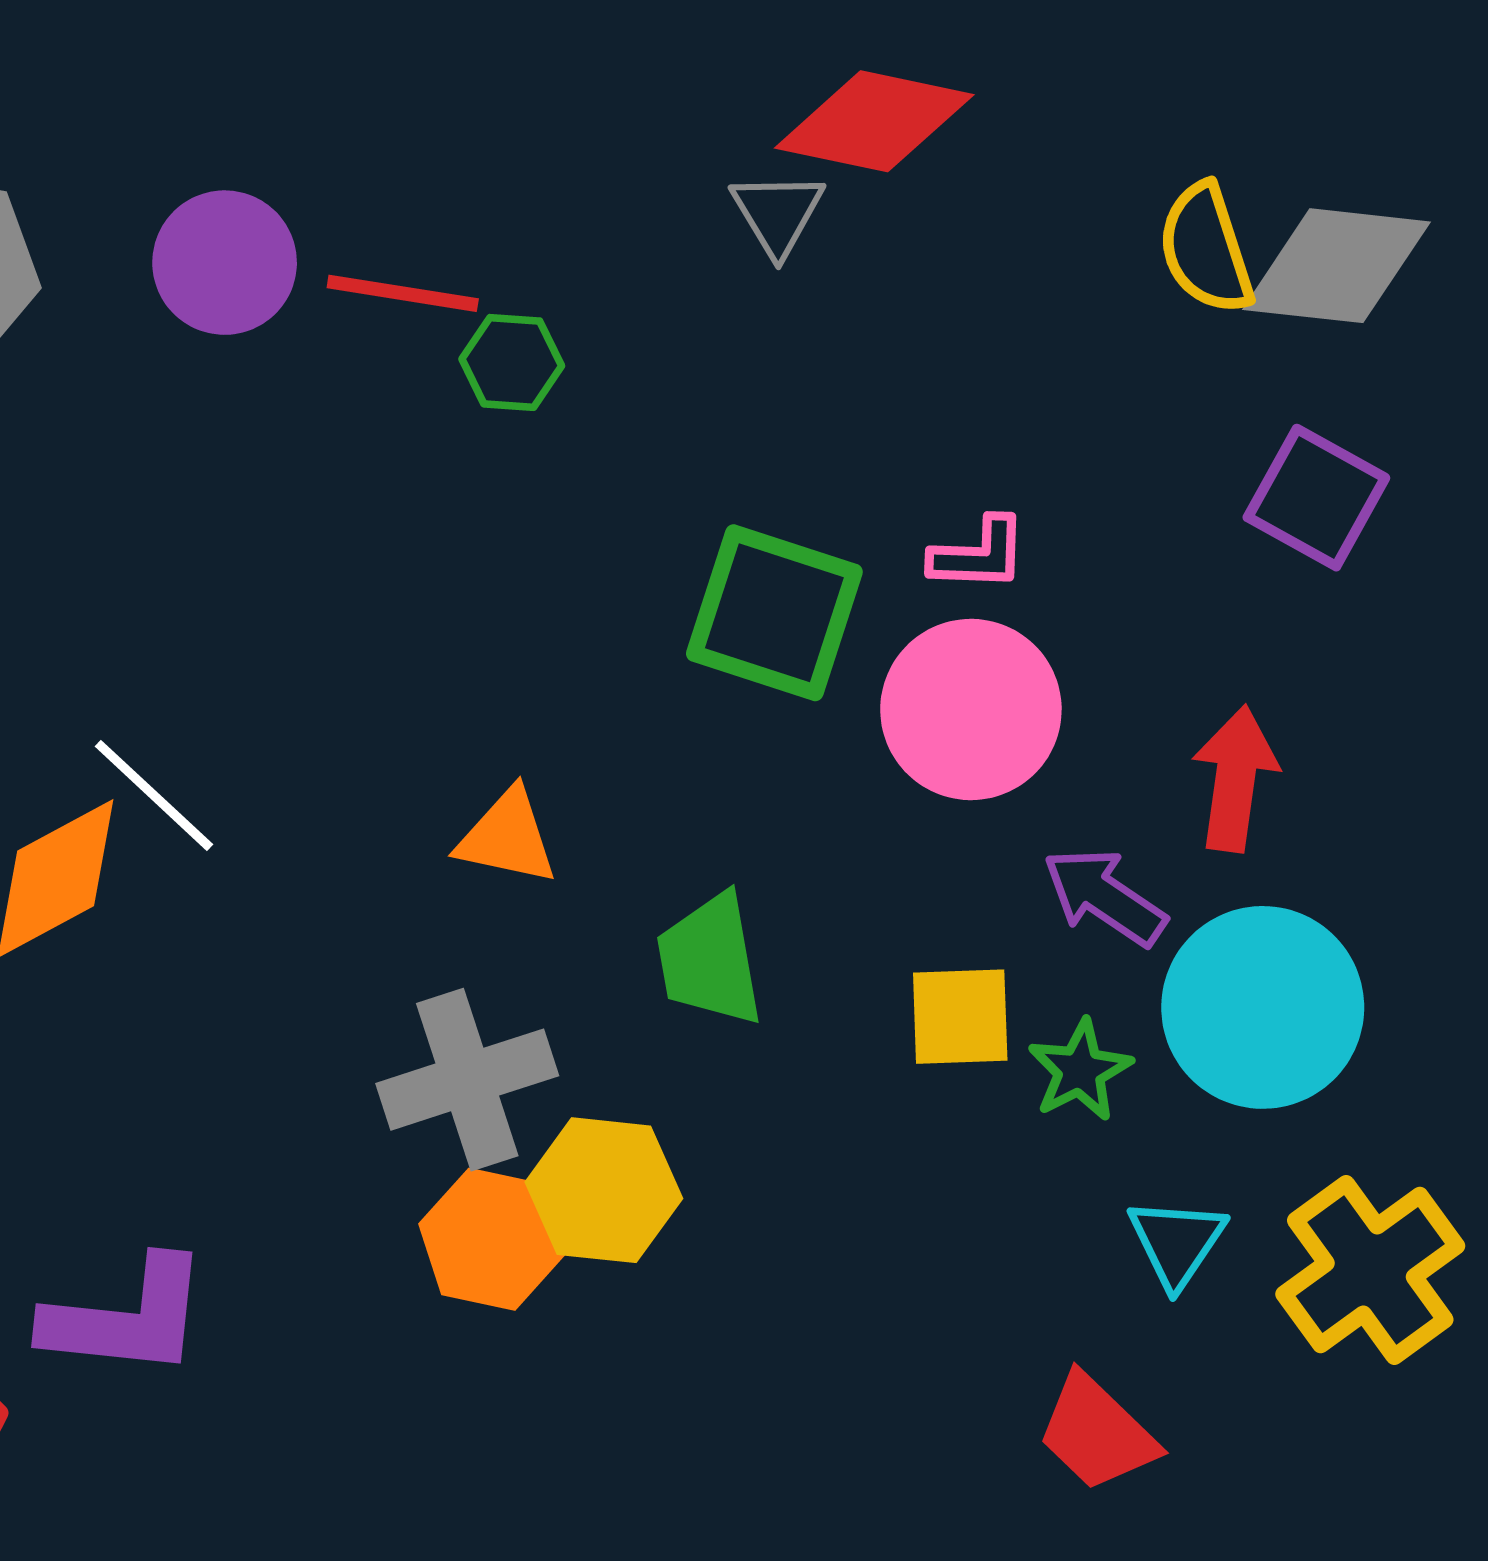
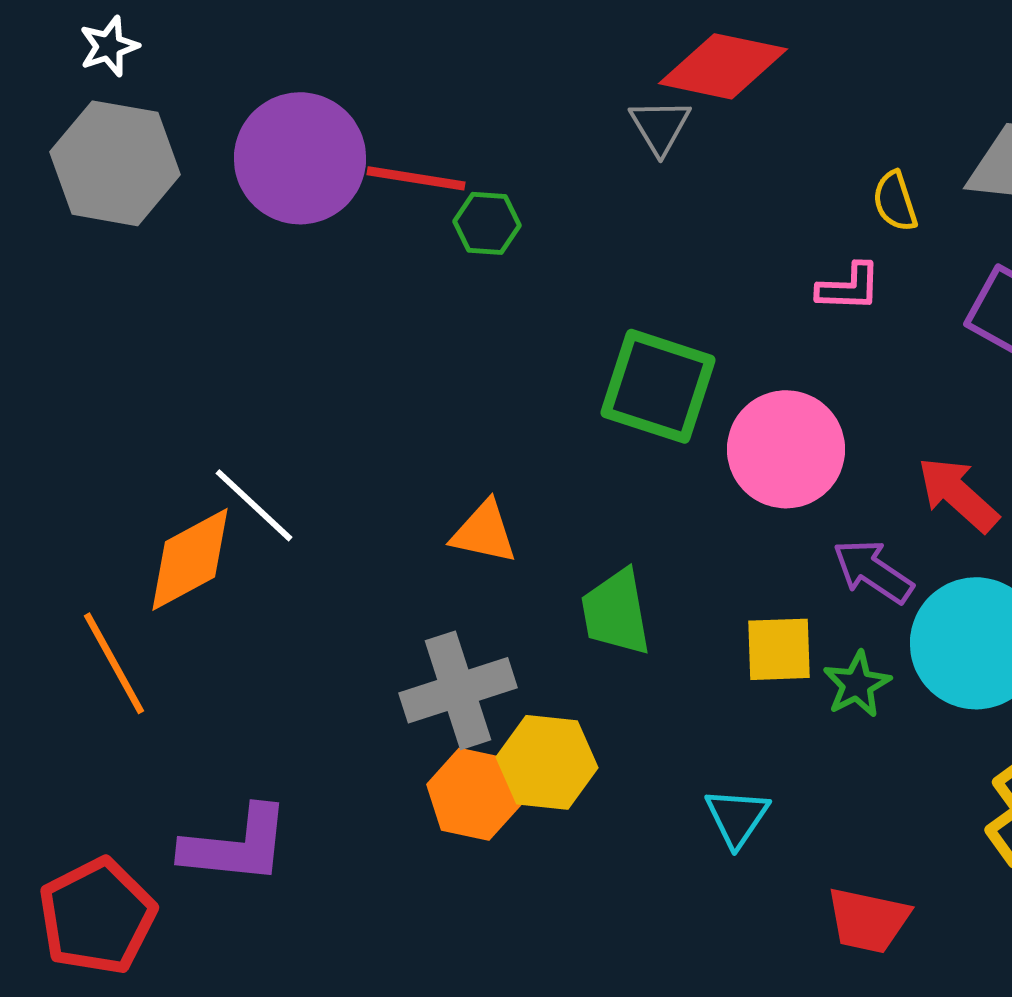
yellow semicircle: (1206, 249) -> (895, 201), moved, size x0.7
purple circle: (225, 263) -> (300, 158), size x1.4
pink L-shape: (979, 554) -> (849, 287), moved
red arrow: (1235, 779) -> (958, 494), turned -56
cyan triangle: (1177, 1242) -> (737, 817), moved
red trapezoid: (1097, 1433) -> (868, 920), turned -32

